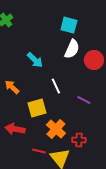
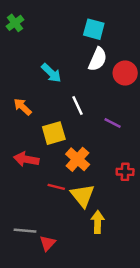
red cross: (79, 140) -> (125, 172), moved

